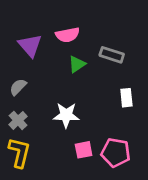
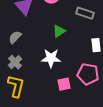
green triangle: (77, 64) -> (59, 31), moved
pink pentagon: (116, 153) -> (88, 74), moved

